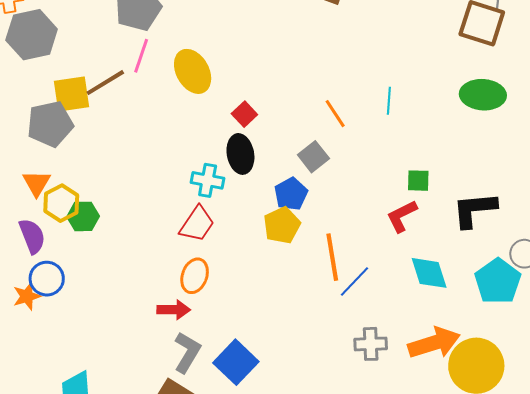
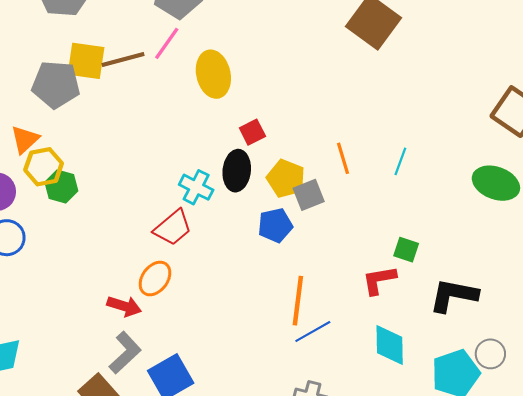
yellow pentagon: (282, 225) -> (286, 179), moved, turned 30

